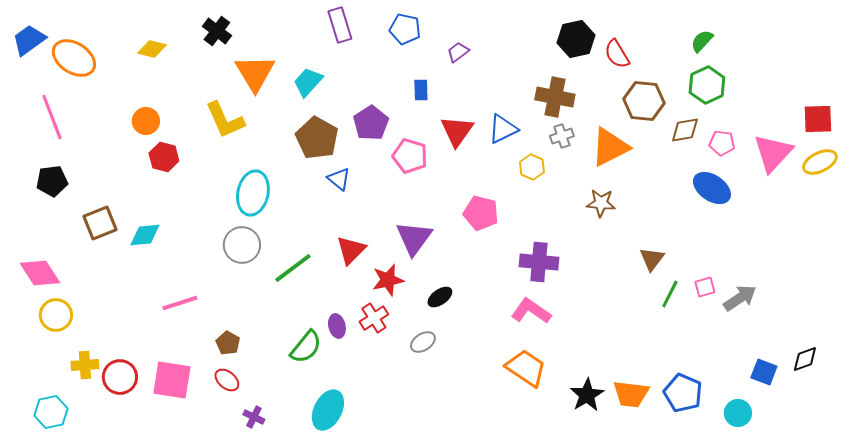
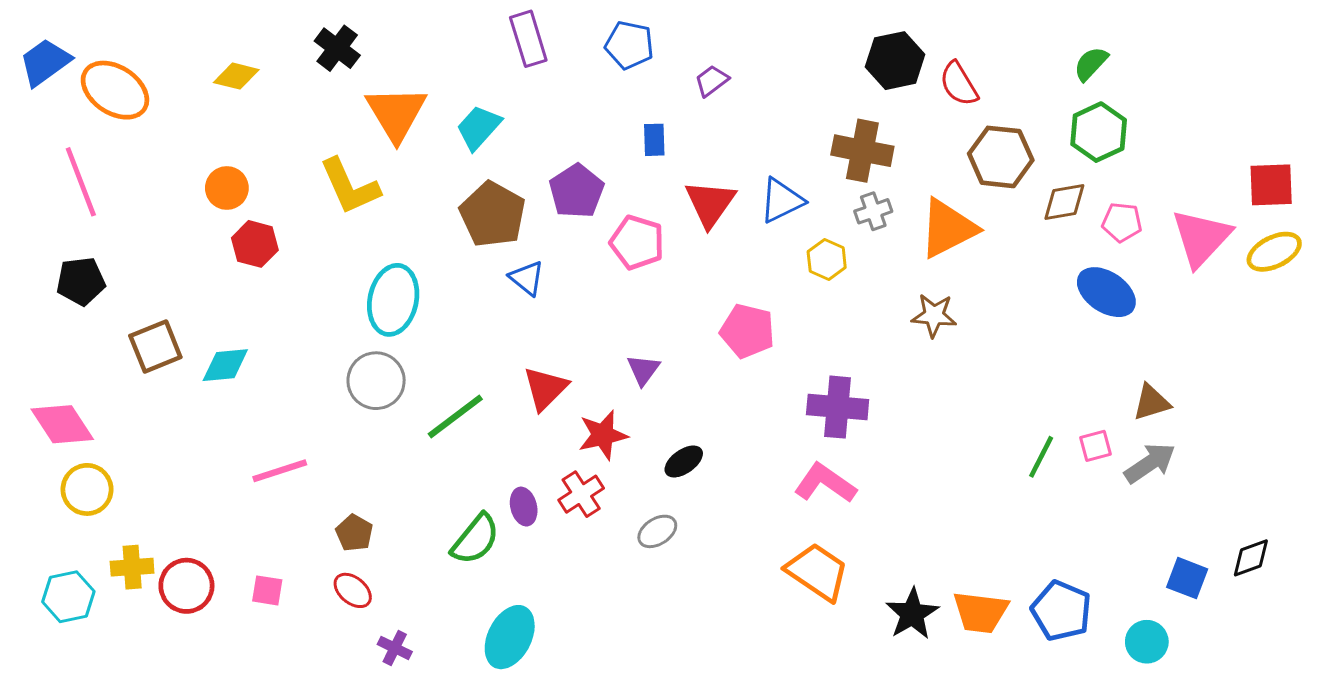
purple triangle: (414, 238) -> (643, 370), size x0.6
brown triangle: (652, 259) -> (1151, 402), moved, turned 36
pink square: (172, 380) -> (267, 590), size x0.5
cyan hexagon: (51, 412) -> (68, 597), moved

